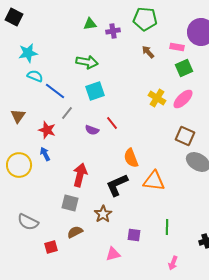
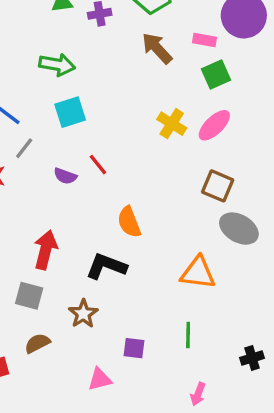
brown arrow: (148, 52) -> (157, 48), size x1.5
orange triangle: (154, 181) -> (198, 273), moved
black L-shape: (117, 185) -> (106, 266), turned 45

